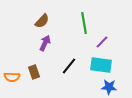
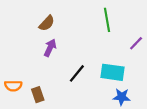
green line: (84, 23) -> (107, 20), moved
purple line: (102, 42) -> (136, 43), moved
brown rectangle: (34, 72) -> (38, 95), moved

